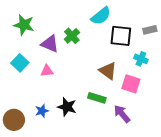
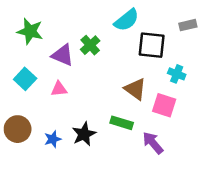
gray rectangle: (150, 30) -> (188, 25), moved
black star: (67, 107) -> (84, 134), turned 30
brown circle: (14, 120) -> (18, 129), moved

